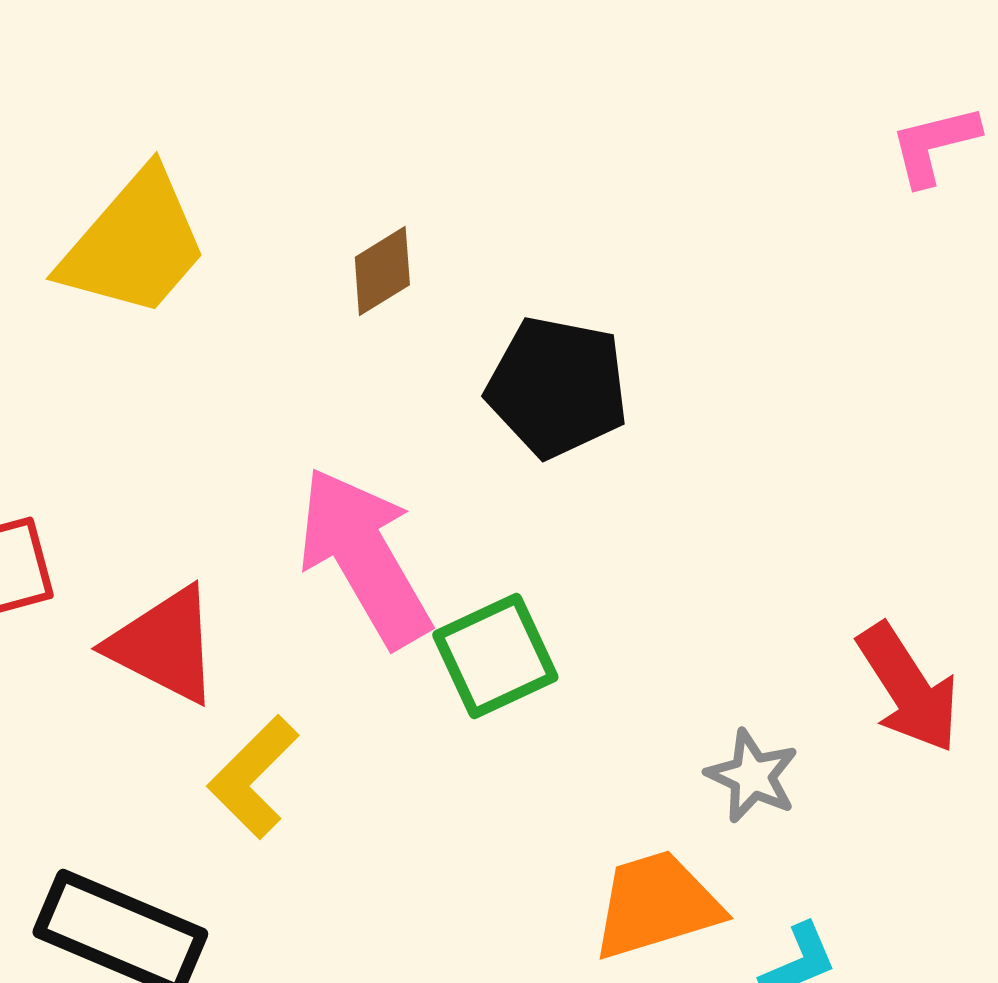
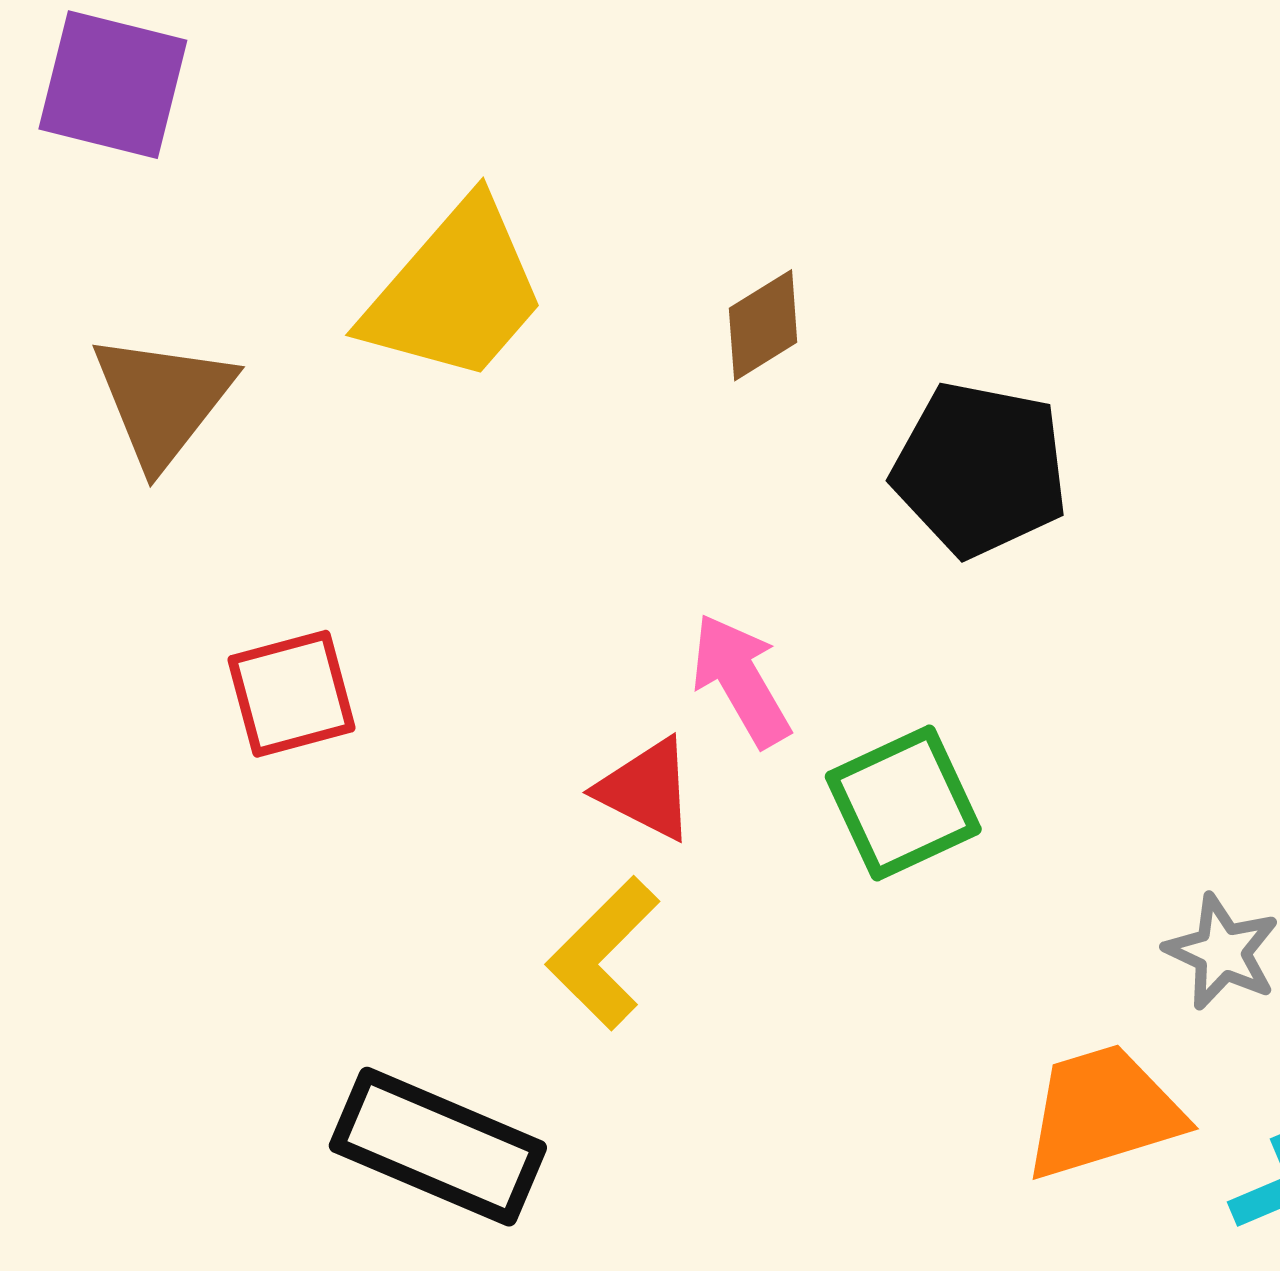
pink arrow: (364, 557) -> (741, 680), size x0.6
red triangle: (164, 645) -> (646, 789), moved, size x0.7

